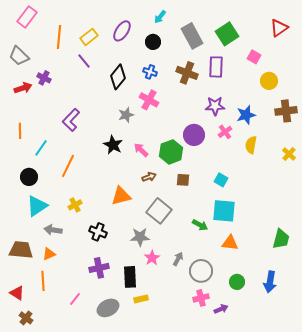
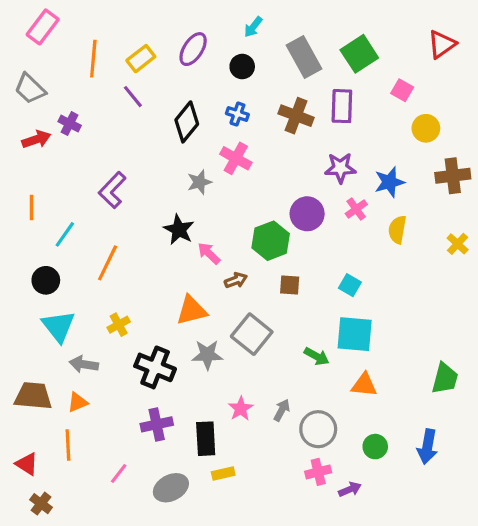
pink arrow: (141, 150) -> (209, 253), moved
cyan triangle: (37, 206) -> (58, 326), turned -35
black cross: (98, 232) -> (155, 367), size x1.4
gray star: (140, 237) -> (207, 355), moved

